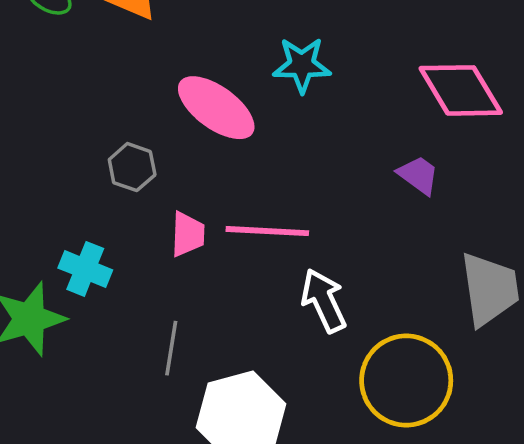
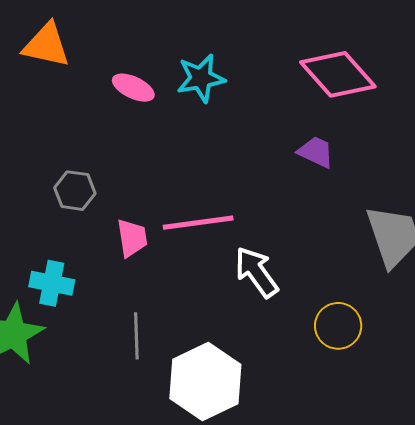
pink ellipse: (216, 108) -> (133, 88), moved, size x0.6
yellow circle: (406, 381) -> (338, 326), size x0.6

